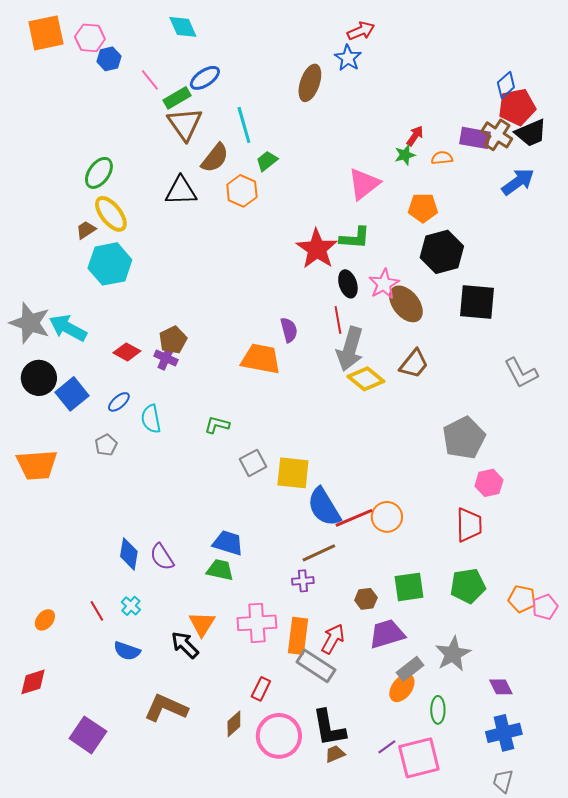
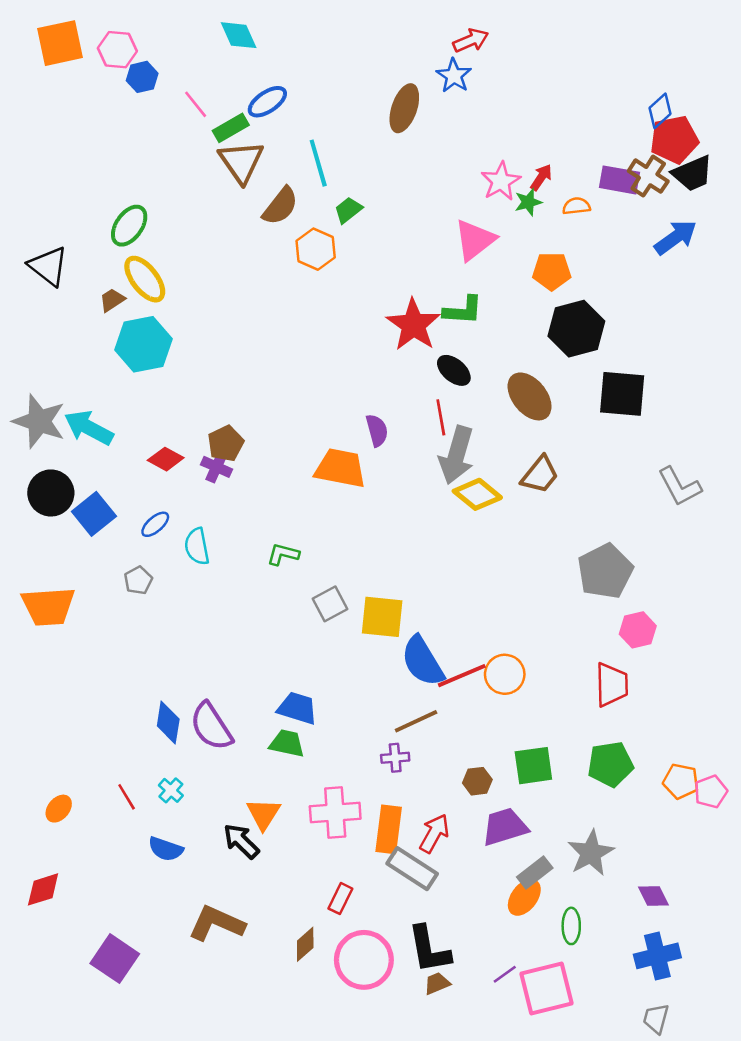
black triangle: (181, 191) -> (48, 266), moved, turned 40
black ellipse: (348, 284) -> (454, 370), turned -32
pink star: (384, 284) -> (501, 181), moved
purple semicircle: (162, 557) -> (211, 726), size x1.4

